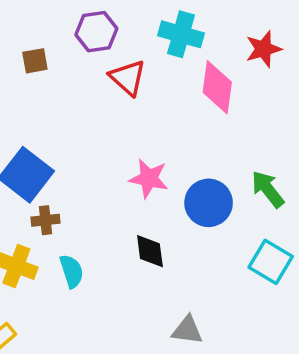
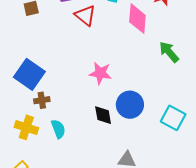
green arrow: (268, 189) -> (169, 52), moved
blue circle: (209, 203) -> (130, 105), moved

